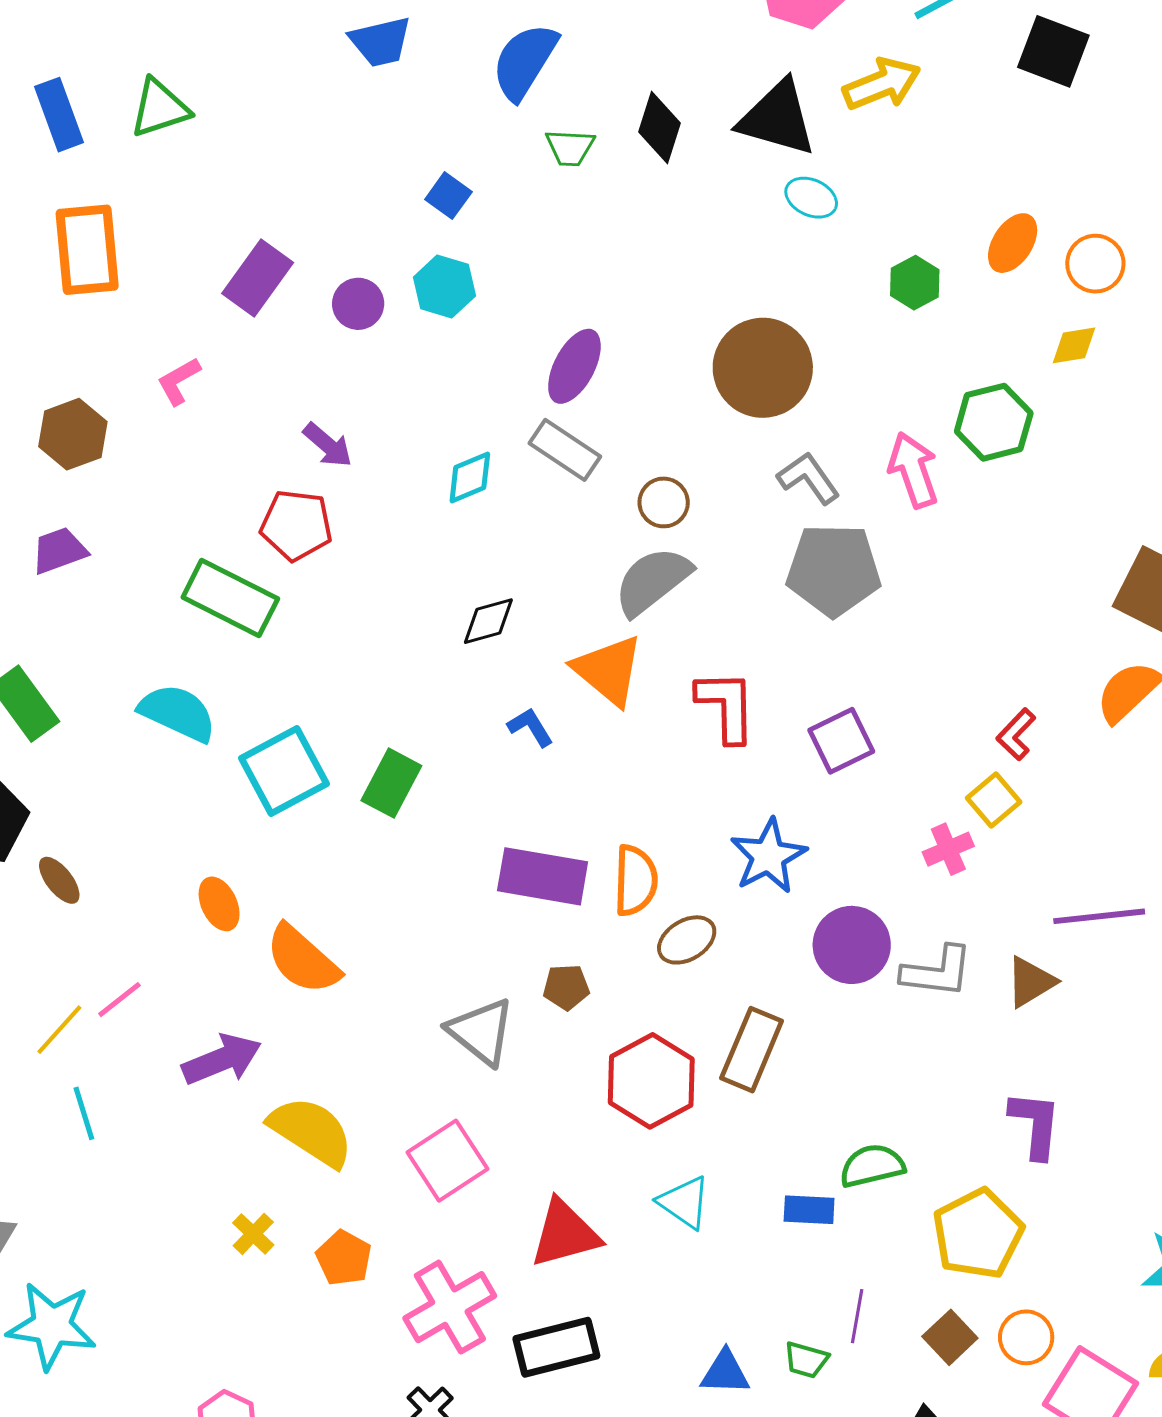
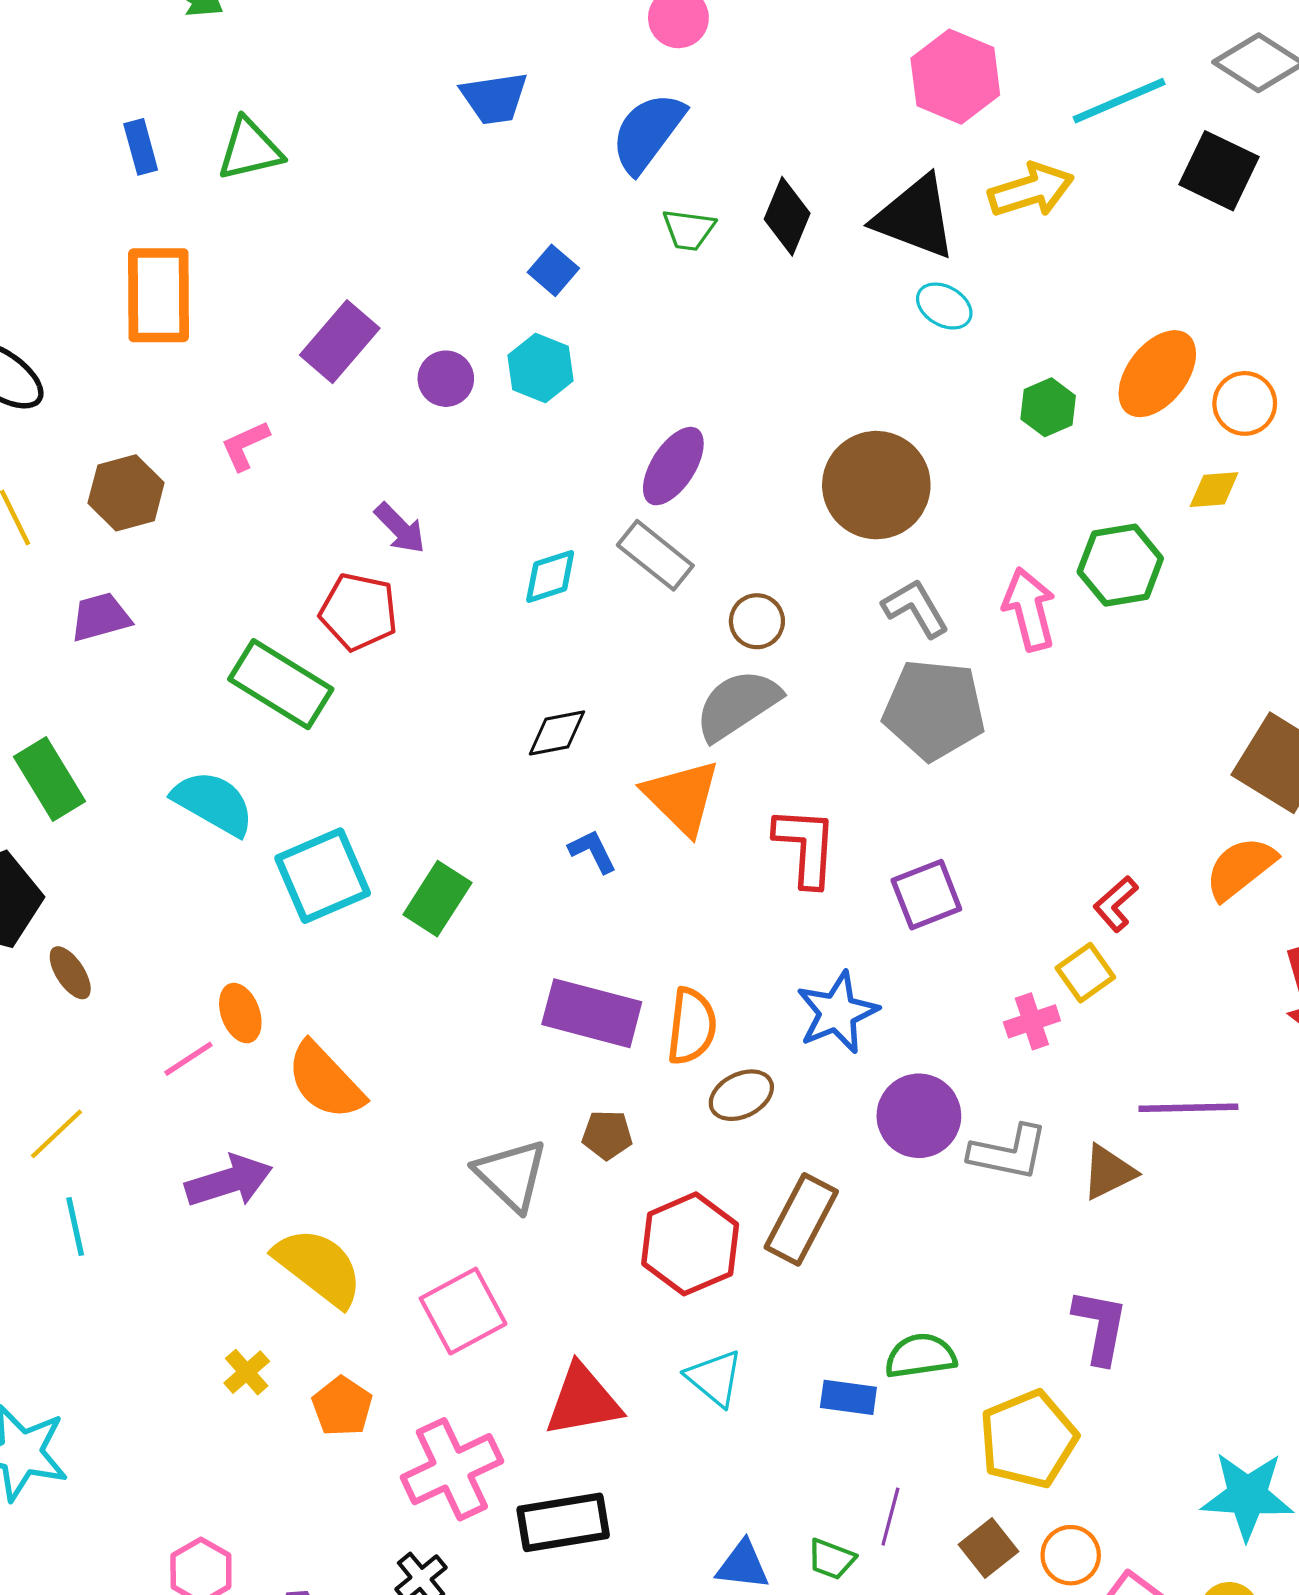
blue rectangle: (59, 115) -> (141, 147), size x0.7
orange ellipse: (1013, 243) -> (1157, 374), size x1.4
pink line: (119, 1000) -> (188, 1059), moved

